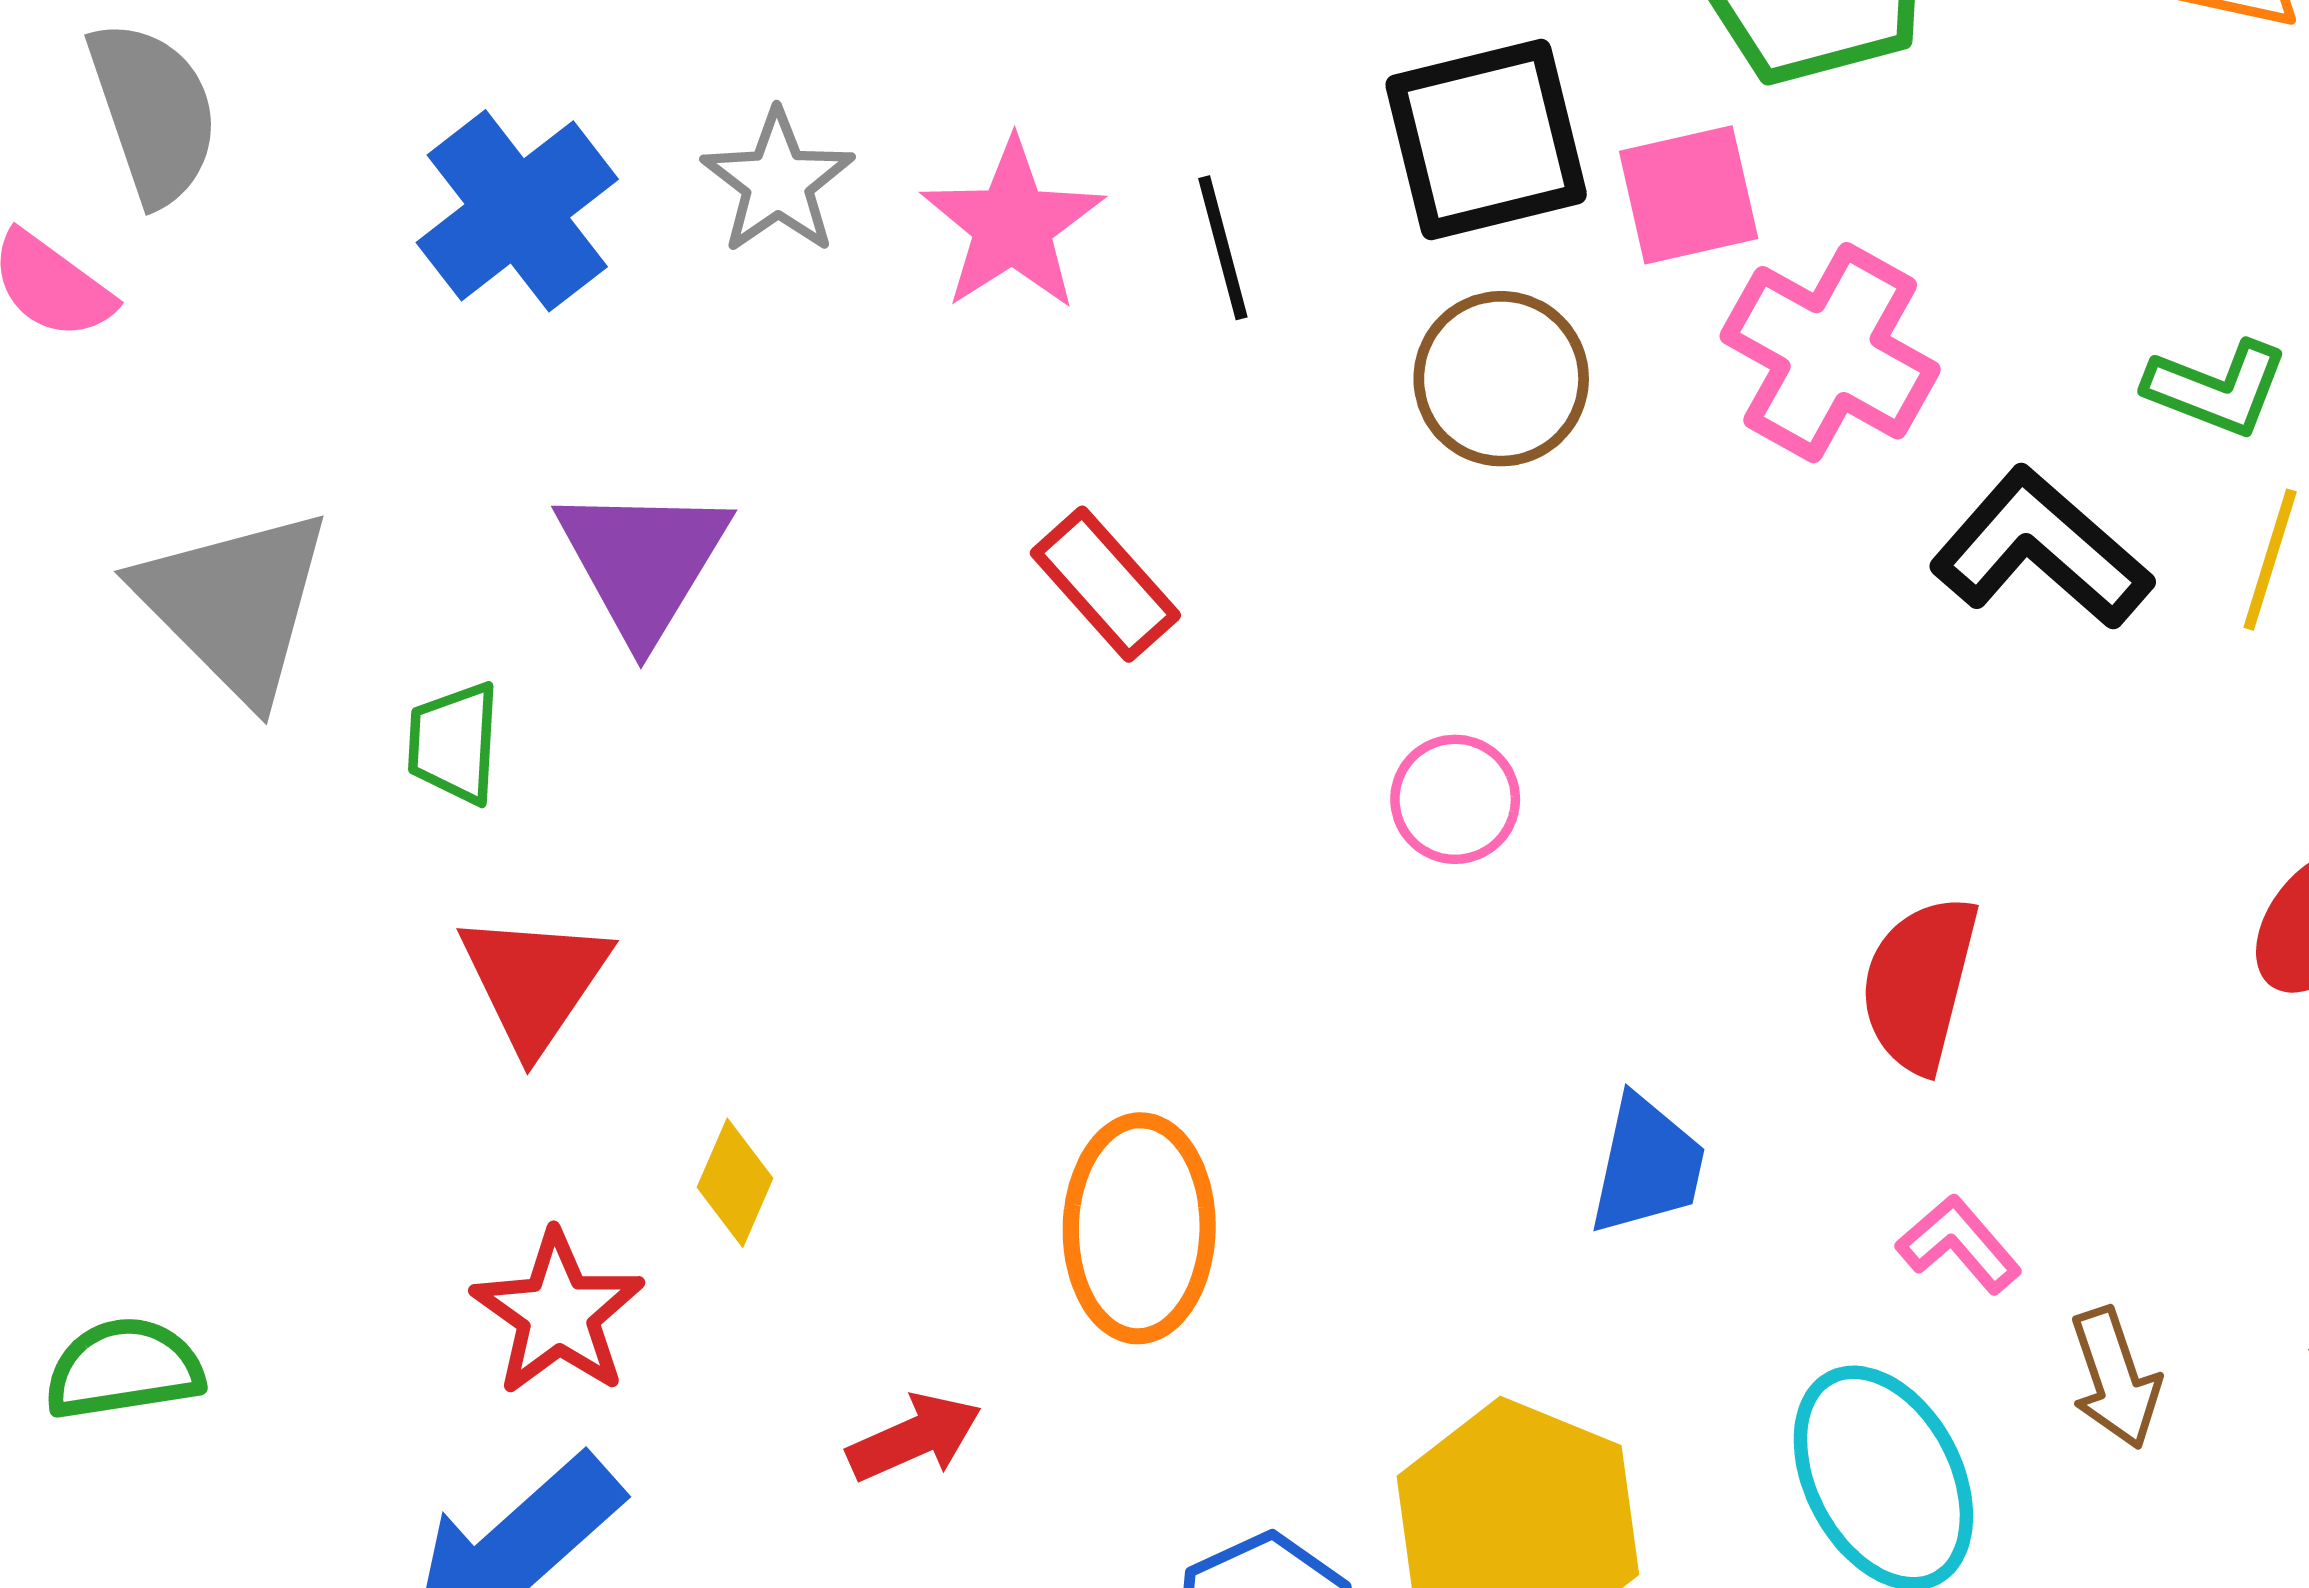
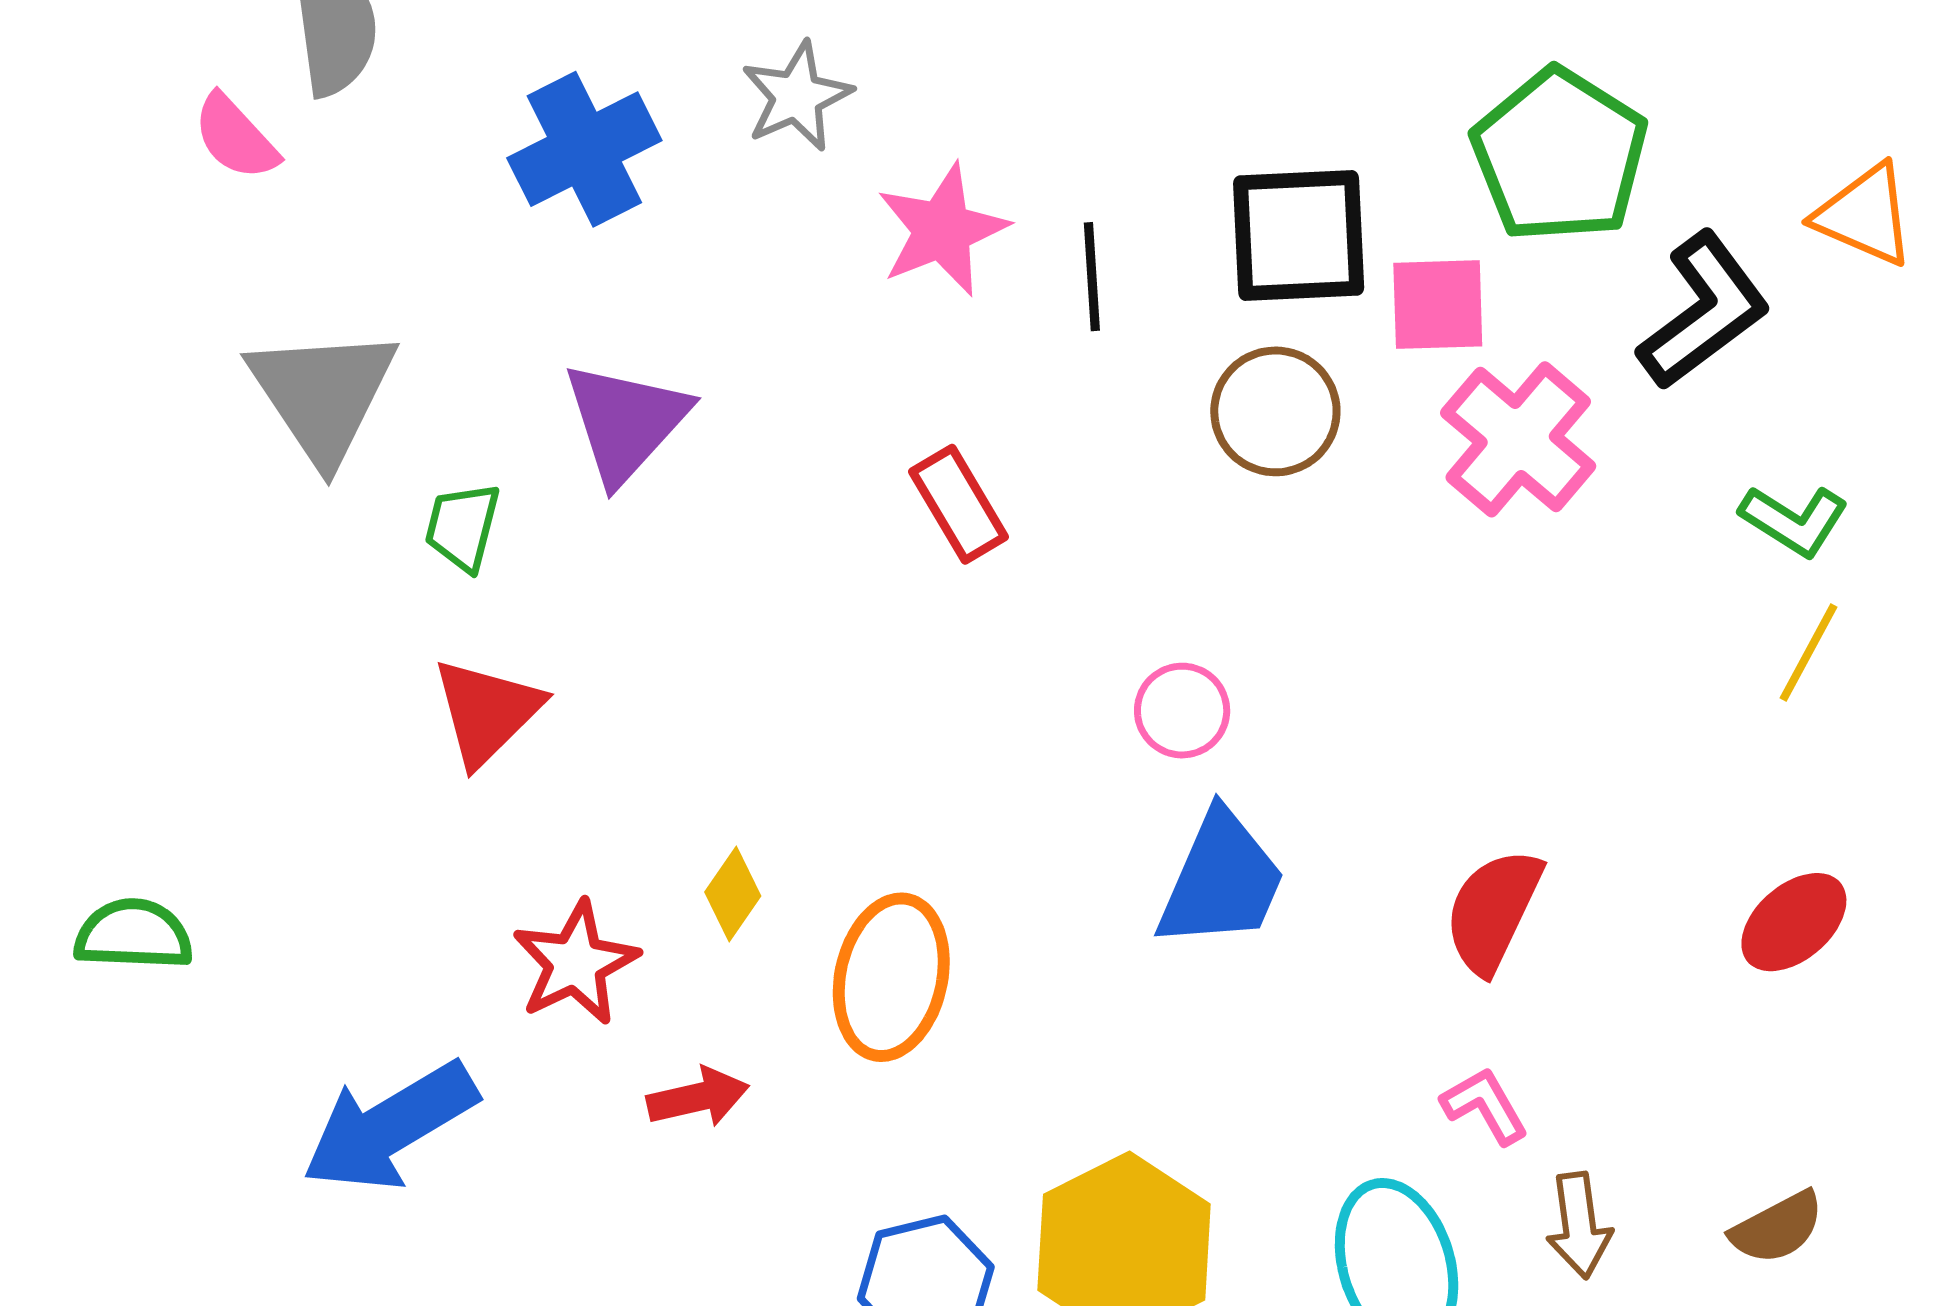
gray star: (778, 182) -> (797, 96), moved
black L-shape: (2041, 549) -> (1704, 311), moved, turned 91
blue trapezoid: (1647, 1166) -> (1221, 880), moved, size x1.4
yellow diamond: (735, 1183) -> (733, 894), moved
red star: (558, 1313) -> (576, 963), moved

